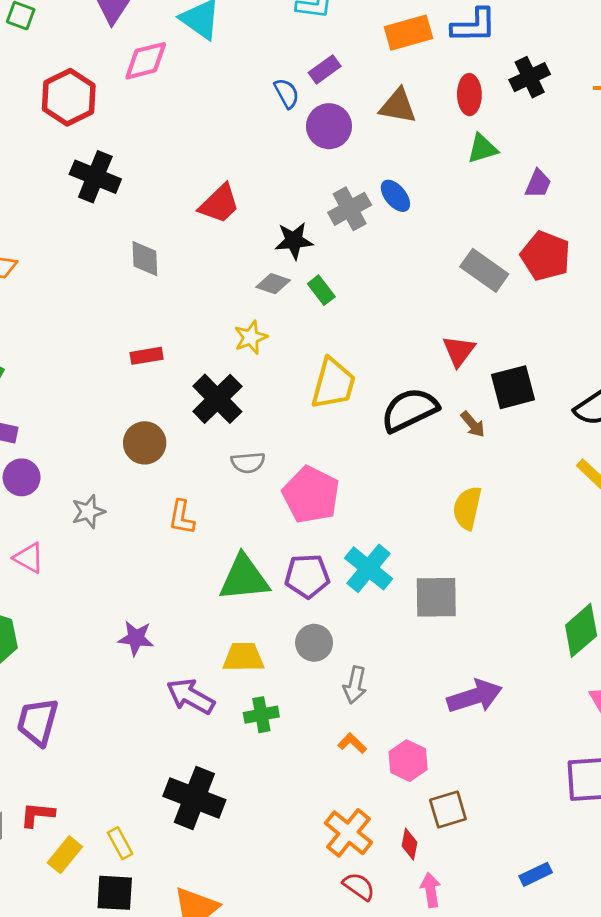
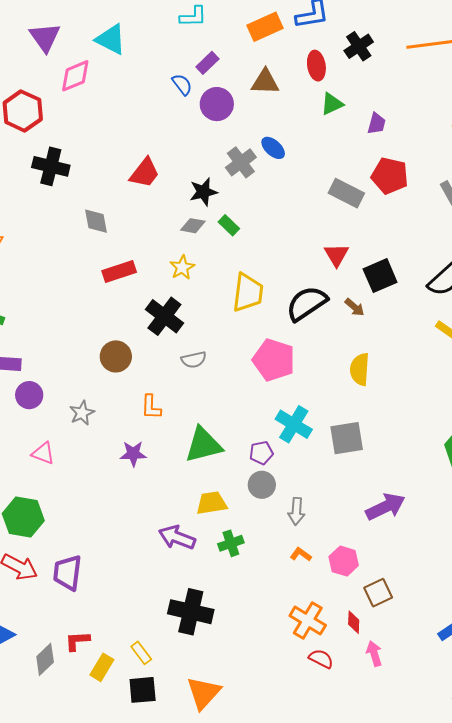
red rectangle: (147, 356) -> (119, 272), moved, size x1.4
pink pentagon: (311, 495) -> (274, 360), moved
purple pentagon: (307, 576) -> (261, 453), moved, size x0.7
purple star: (136, 638) -> (133, 454), moved

